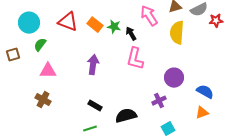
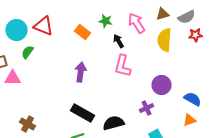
red star: (216, 21) -> (196, 35), moved
red triangle: (68, 22) -> (44, 26), moved
green star: (114, 27) -> (106, 21), moved
pink triangle: (48, 71) -> (13, 78), moved
brown cross: (43, 100) -> (28, 124), moved
black rectangle: (95, 106) -> (83, 113), size x1.6

